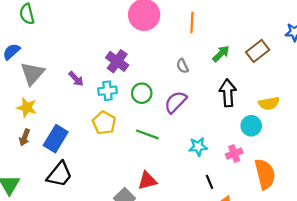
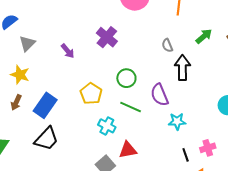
gray triangle: (32, 74) -> (27, 43), size x0.7
cyan cross: (107, 91) -> (107, 126), moved, turned 30
green circle: (142, 93) -> (126, 78), moved
black arrow: (228, 93) -> (182, 68), moved
purple semicircle: (175, 102) -> (160, 95), moved, turned -70
pink cross: (234, 154) -> (208, 148), moved

